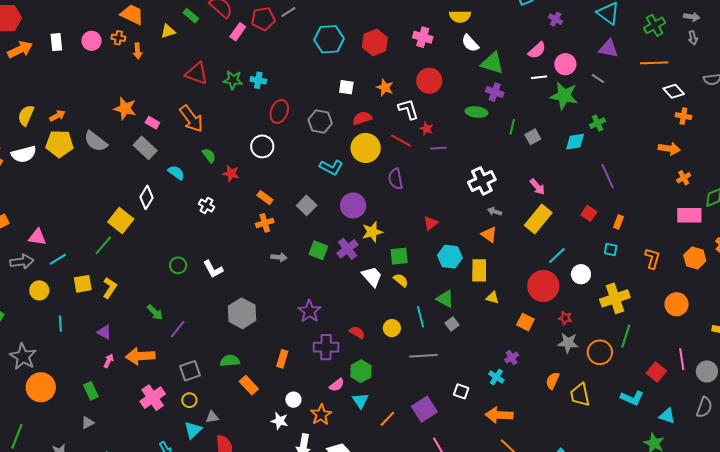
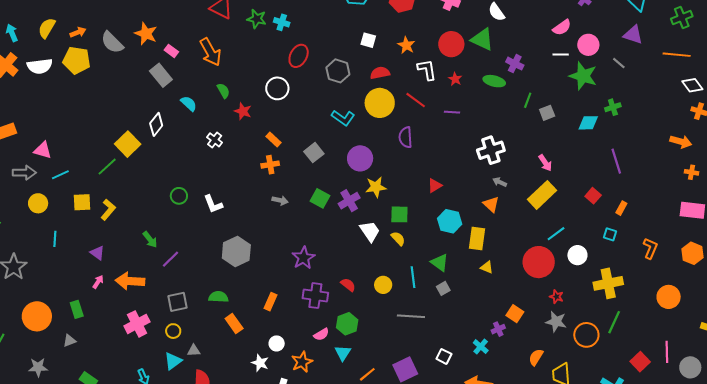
green triangle: (492, 63) -> (482, 39), moved
red star: (426, 129) -> (455, 79), moved
gray semicircle: (96, 141) -> (112, 42), moved
orange cross: (684, 178) -> (691, 172), turned 32
orange square: (525, 322) -> (515, 314), moved
orange circle: (41, 387) -> (37, 316), moved

